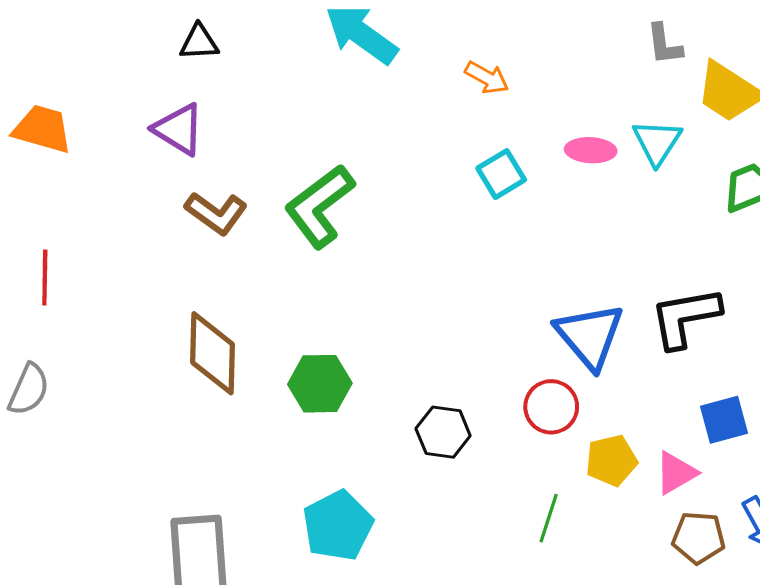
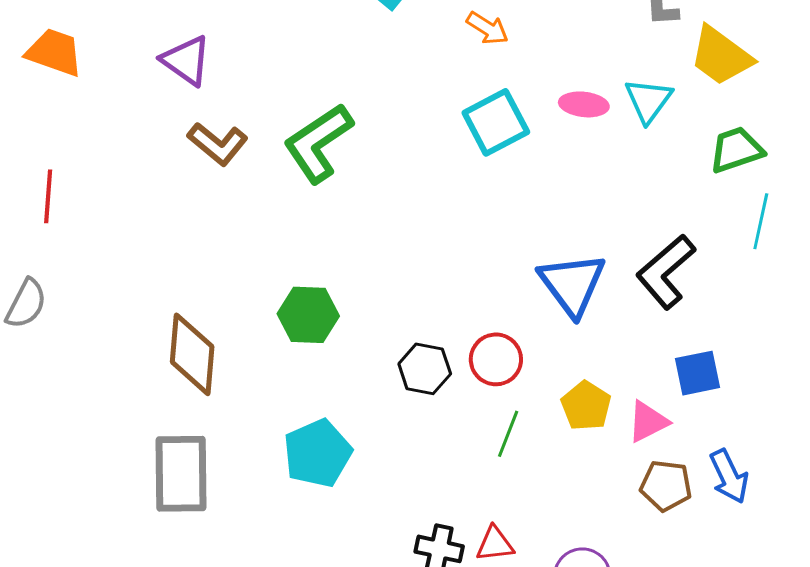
cyan square: (501, 174) -> (496, 122), size x1.4
black L-shape: (685, 317) -> (666, 272), turned -34
brown diamond: (212, 353) -> (192, 354), moved
red circle: (551, 407) -> (496, 359), moved
yellow pentagon: (611, 460) -> (586, 406), turned -30
green line: (549, 518) -> (508, 434), moved

